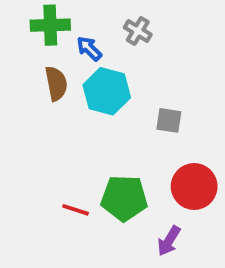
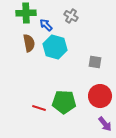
gray square: (169, 120) -> (95, 62), moved
purple arrow: (169, 241) -> (105, 124), moved, turned -70

